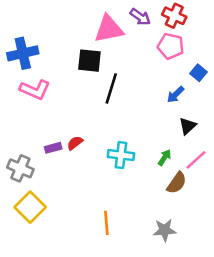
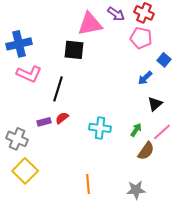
black line: (111, 88) -> (58, 89), moved

